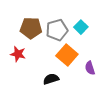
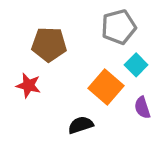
cyan square: (81, 27) -> (136, 65), moved
gray pentagon: (57, 30) -> (119, 27), moved

